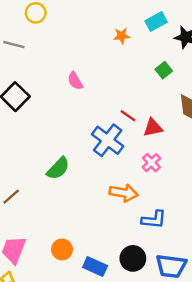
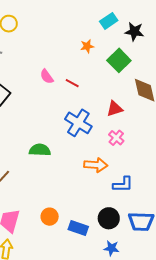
orange star: (122, 36) -> (87, 46), moved
green square: (164, 70) -> (119, 60), size x1.6
red line: (128, 116) -> (72, 83), moved
green semicircle: (58, 168) -> (40, 150), turned -125

